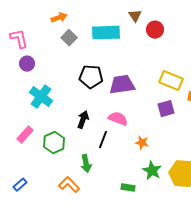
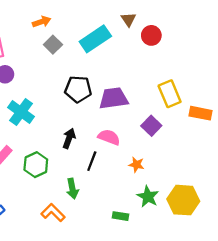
cyan rectangle: (106, 33) -> (95, 39), turned -32
yellow rectangle: (171, 81) -> (170, 94), turned 45
purple square: (166, 109) -> (151, 126), moved, turned -30

